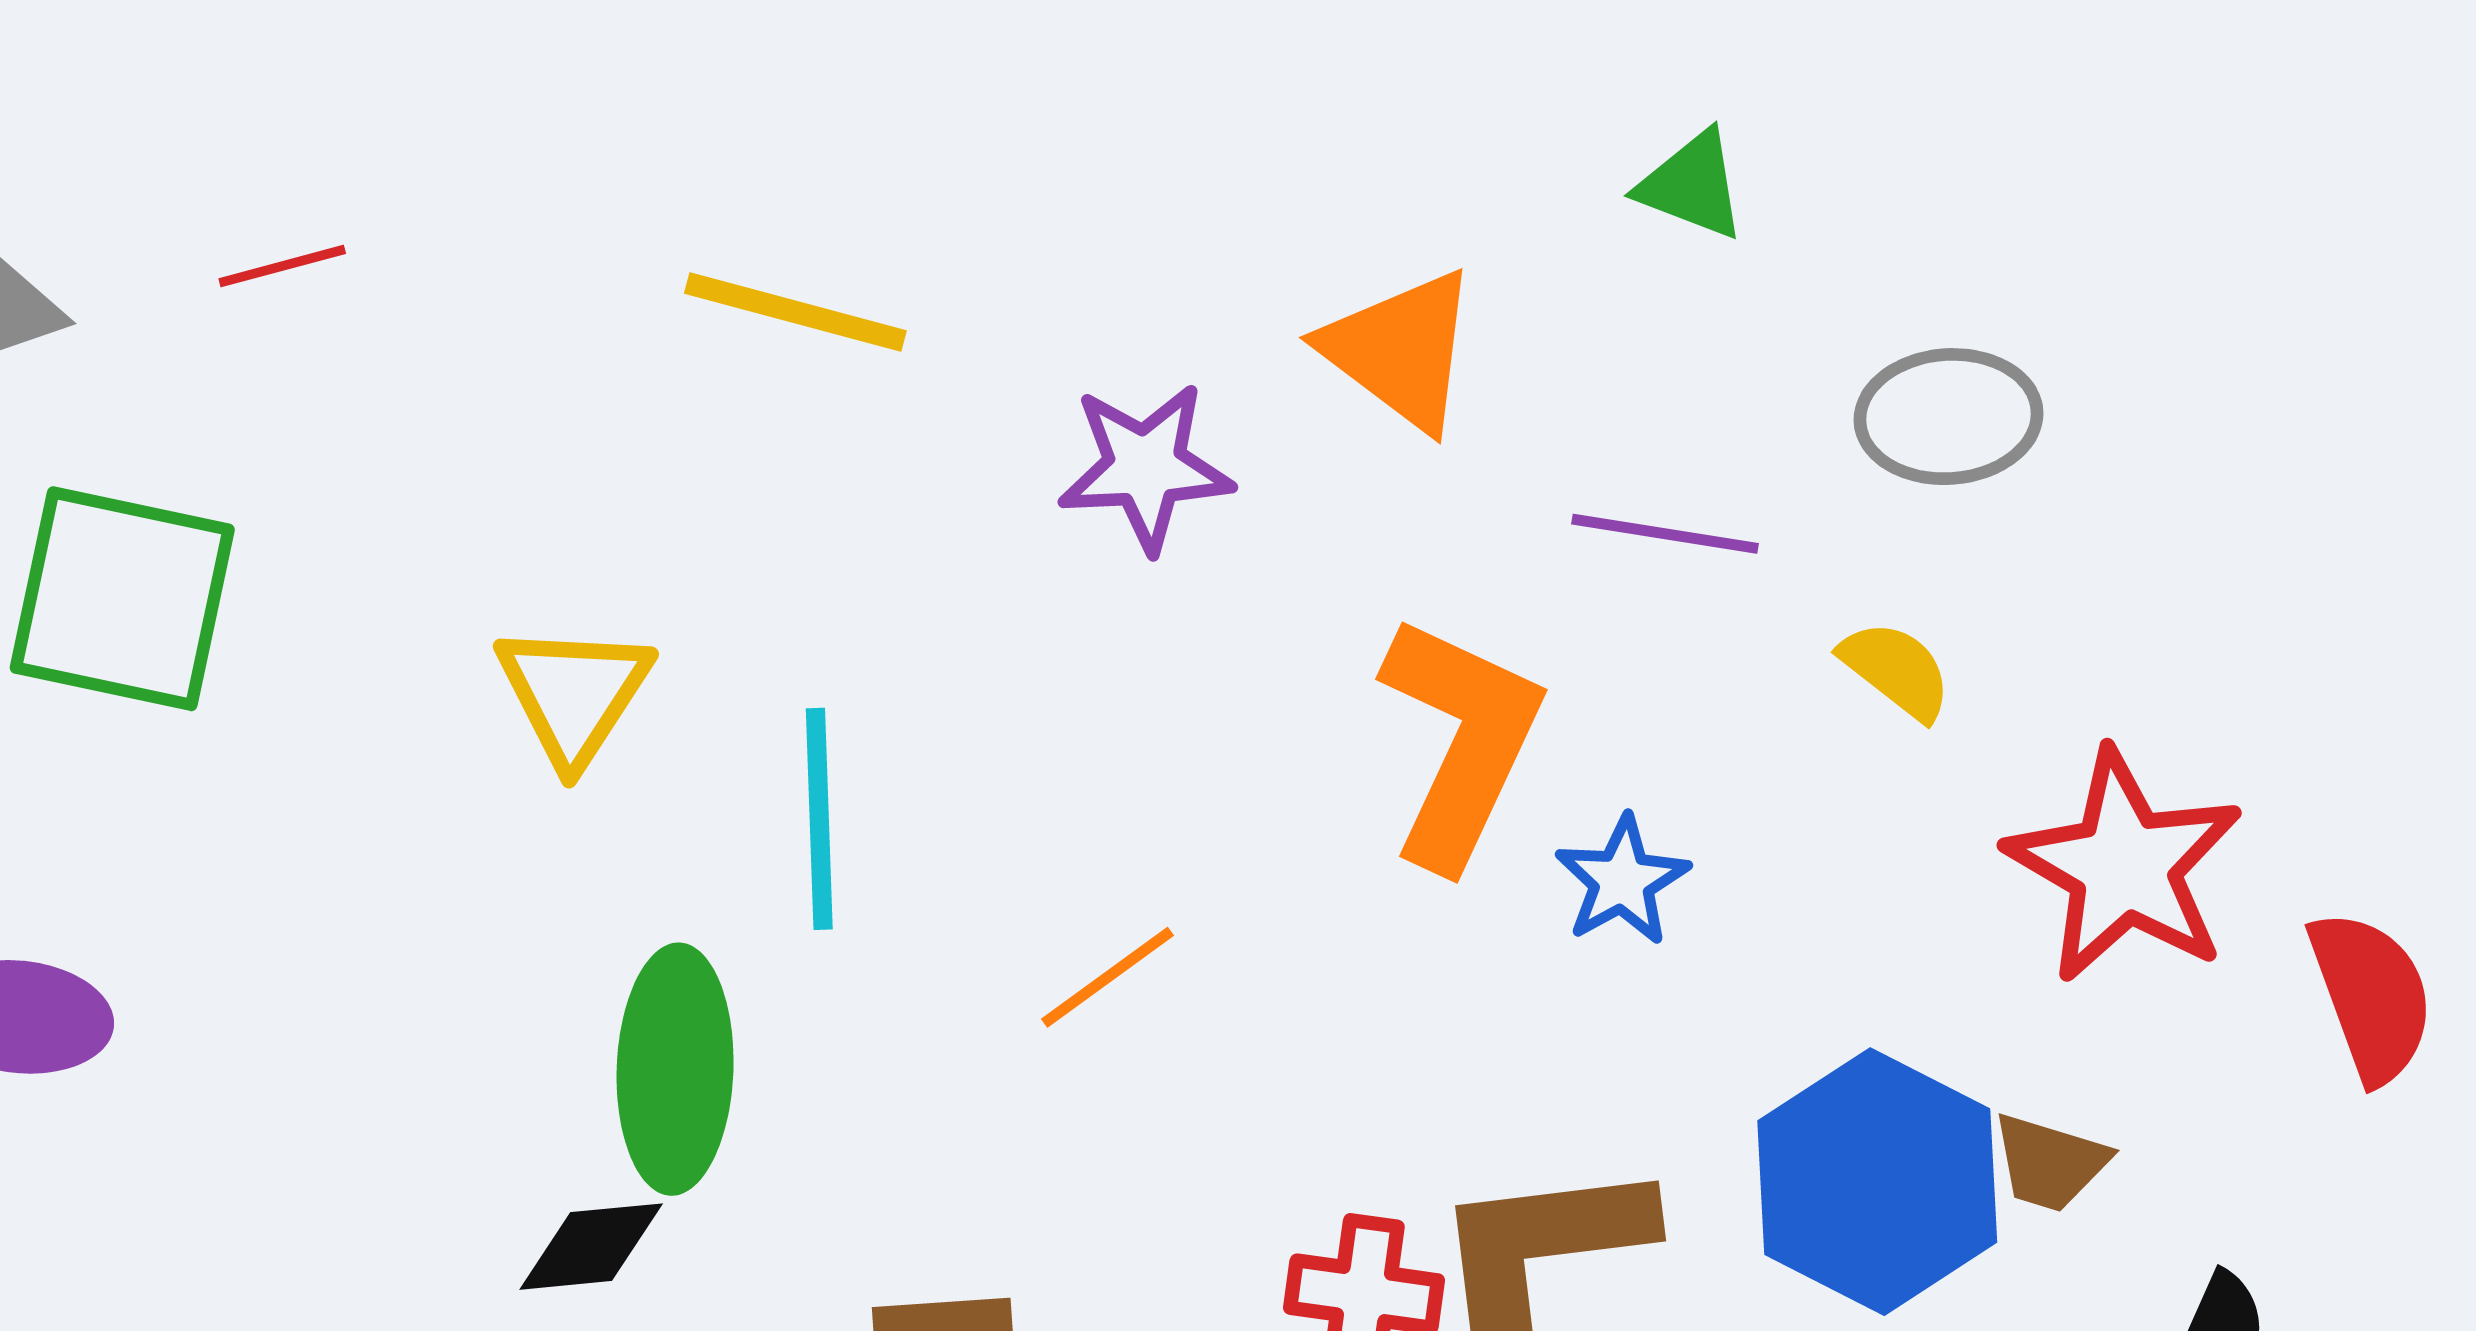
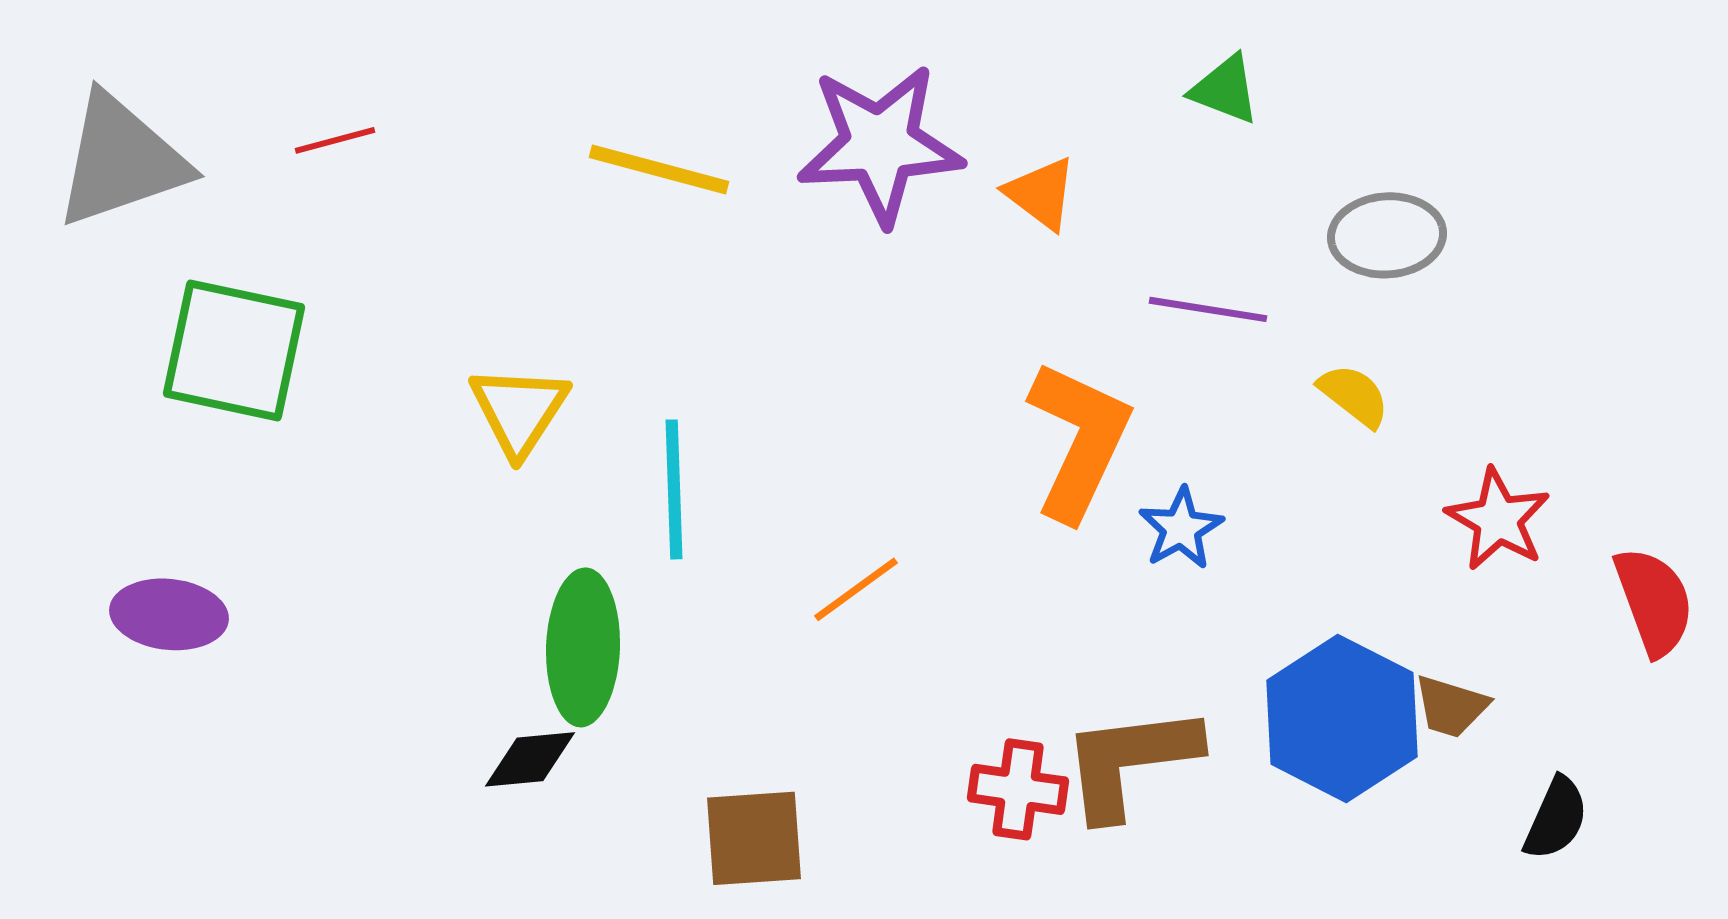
orange triangle: (1400, 350) -> (1041, 193), size x0.7
purple star: (1145, 467) -> (880, 144), moved, size x1.5
red star: (2124, 866) -> (1498, 519), size x0.7

